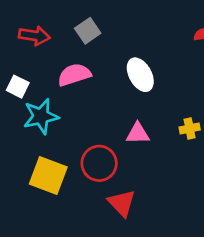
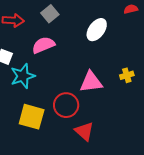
white ellipse: (140, 75) -> (97, 30), moved, turned 70
pink triangle: (138, 133) -> (91, 82), size x1.4

